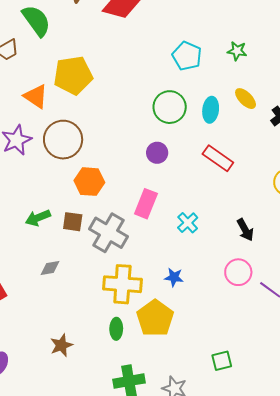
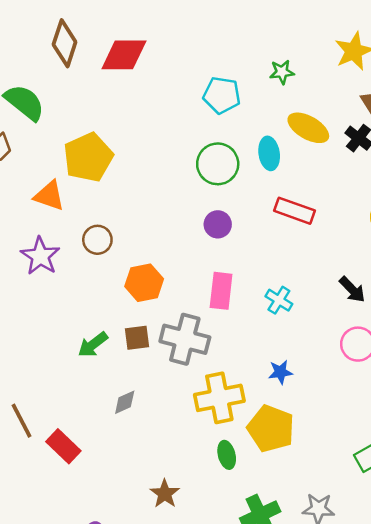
yellow ellipse: (246, 99) -> (308, 128), size x1.4
brown circle: (63, 140) -> (97, 240), size x0.6

